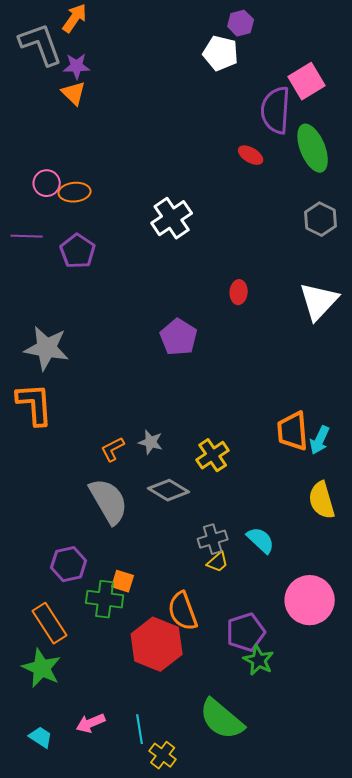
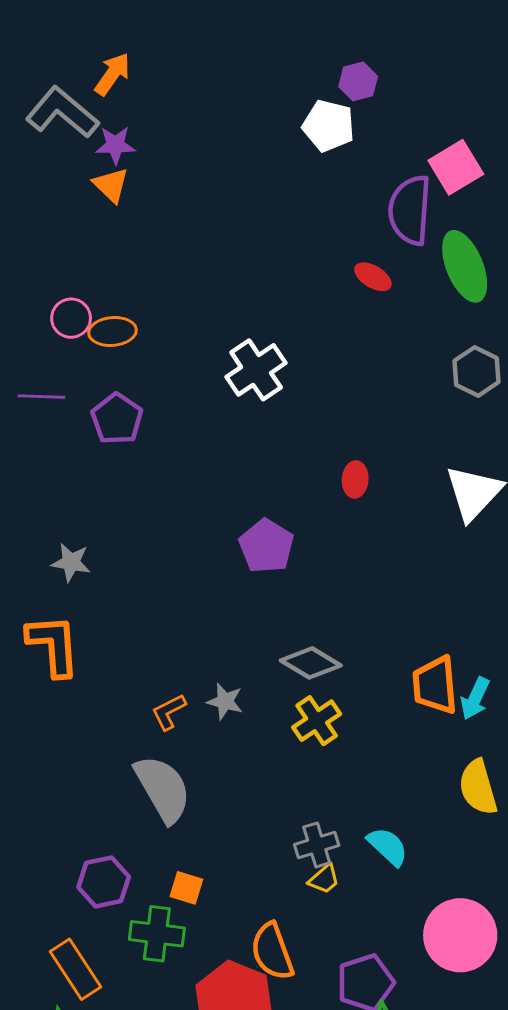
gray L-shape: (41, 44) -> (62, 112), turned -30
gray star: (47, 348) -> (71, 562), size x0.6
gray diamond: (169, 490) -> (311, 663), moved
orange square: (123, 581) -> (186, 888), moved

